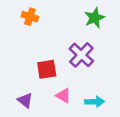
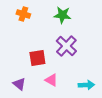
green star: (95, 18) -> (62, 15), moved, turned 30
cyan arrow: (95, 102) -> (86, 85), moved

